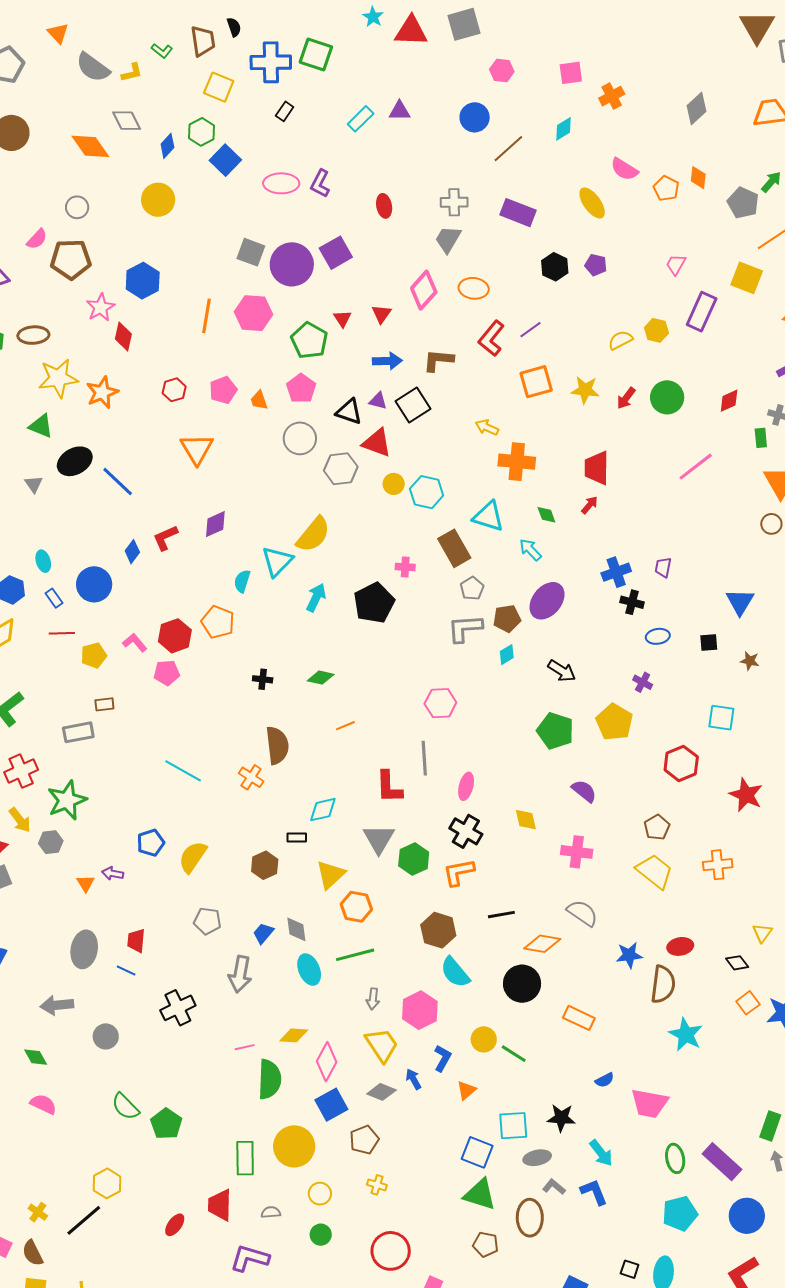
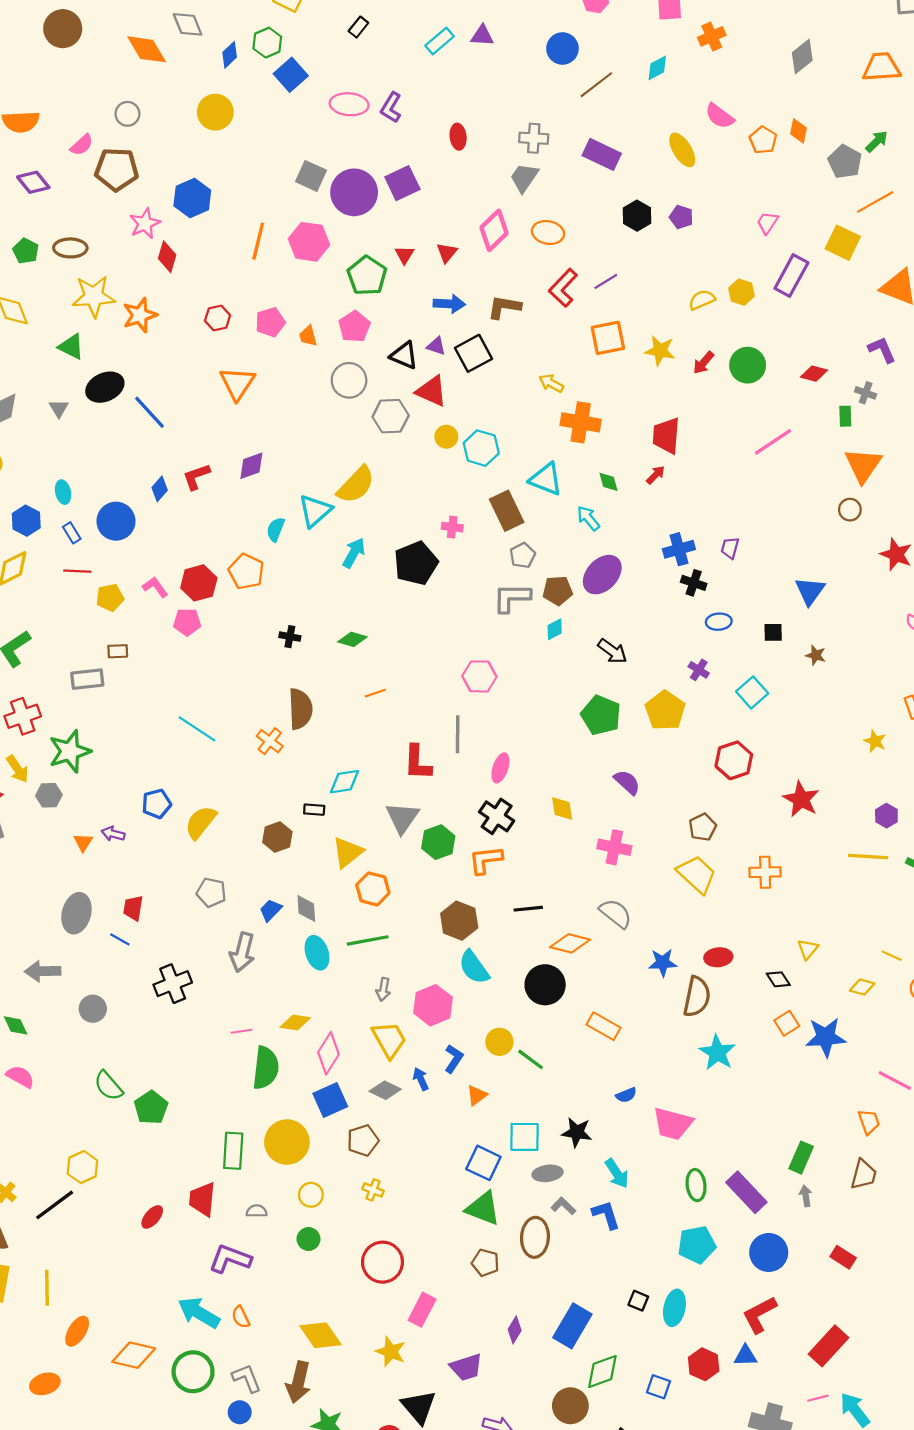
red diamond: (729, 401) -> (814, 374), turned 35
cyan square: (721, 718) -> (752, 692), moved, turned 36

